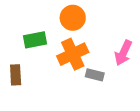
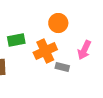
orange circle: (73, 18) -> (58, 23), moved

